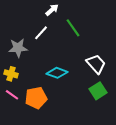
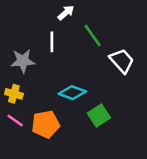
white line: (41, 33) -> (52, 42), turned -42
white trapezoid: (96, 64) -> (122, 61), moved
green square: (98, 91) -> (99, 115), moved

